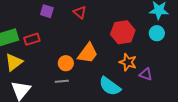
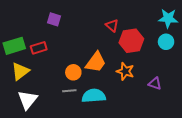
red triangle: (80, 12) -> (112, 25), moved
orange star: (128, 62) -> (125, 71), moved
cyan semicircle: (110, 86) -> (94, 96), moved, turned 140

